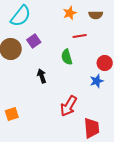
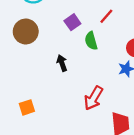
red line: (80, 36) -> (106, 16), turned -40
purple square: (34, 41) -> (72, 22), moved

